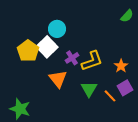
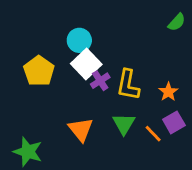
white square: (47, 47) -> (86, 64), moved
yellow L-shape: (92, 61) -> (128, 85), turned 120
orange triangle: (58, 79) -> (81, 129), moved

